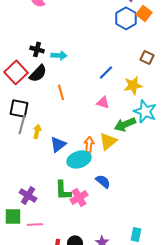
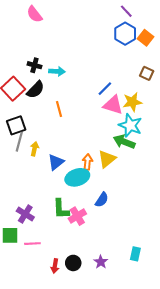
orange square: (144, 13) -> (146, 38), moved
pink triangle: (103, 102) -> (113, 105), moved, size x1.5
black square: (19, 108) -> (16, 125), turned -30
cyan star: (145, 111) -> (130, 125), moved
green arrow: (125, 124) -> (124, 142), turned 45
blue semicircle: (103, 181) -> (102, 200), turned 84

